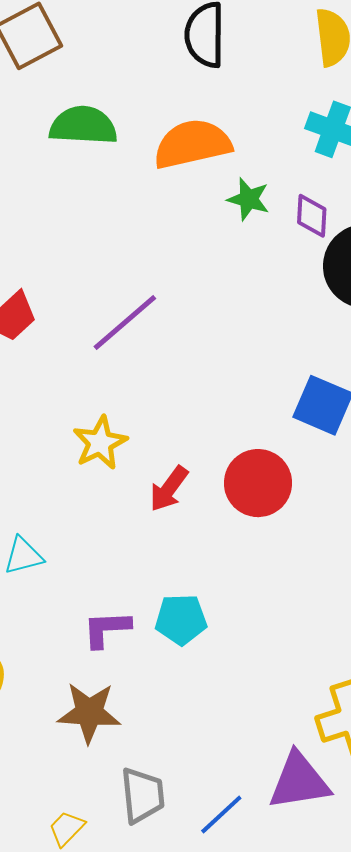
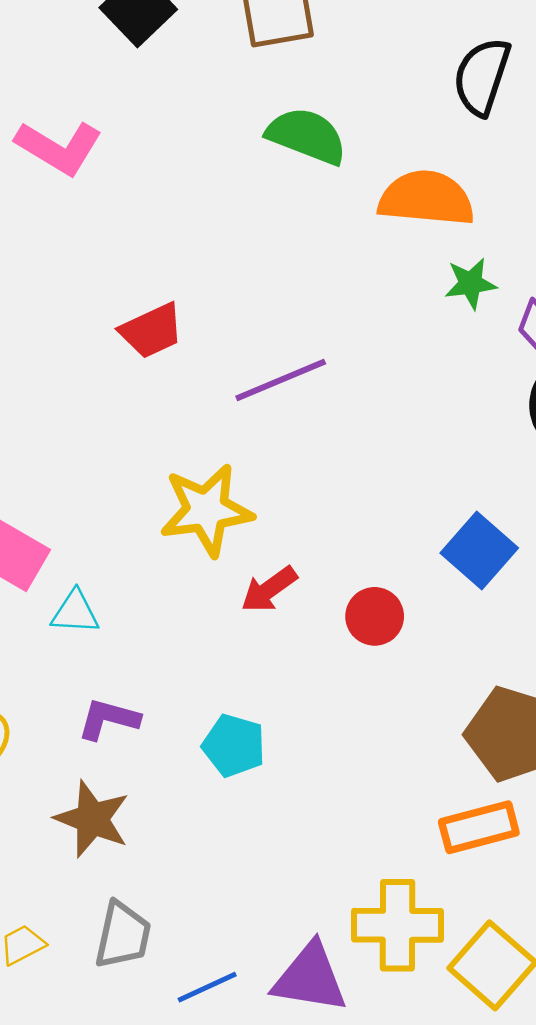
green star: (248, 199) -> (471, 283), turned 30
yellow star: (100, 443) -> (207, 510), size x1.4
red circle: (258, 483) -> (375, 616), size x0.7
purple L-shape: (107, 629) -> (108, 719), moved

